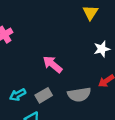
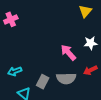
pink arrow: (52, 64) -> (68, 52), moved
gray rectangle: (44, 95) -> (43, 82), moved, turned -40

